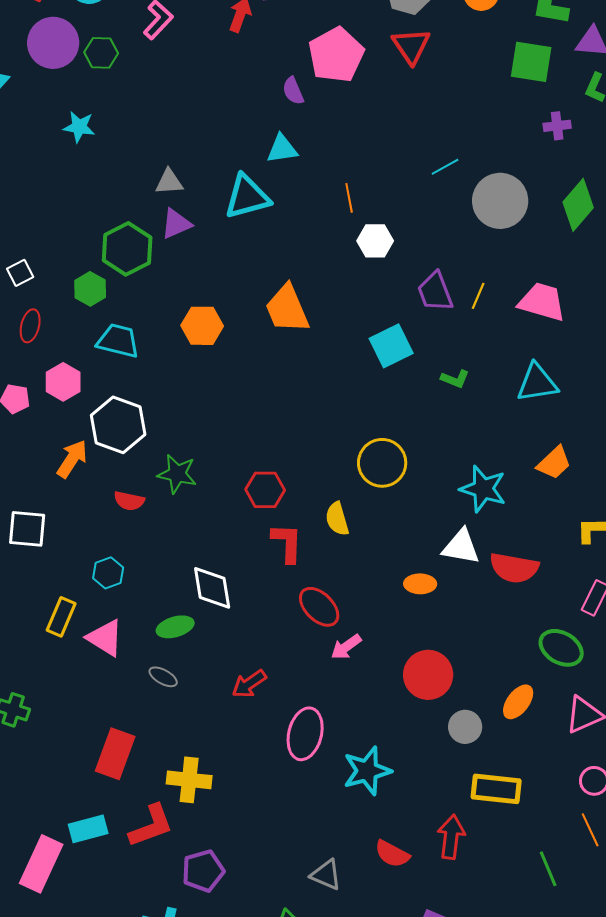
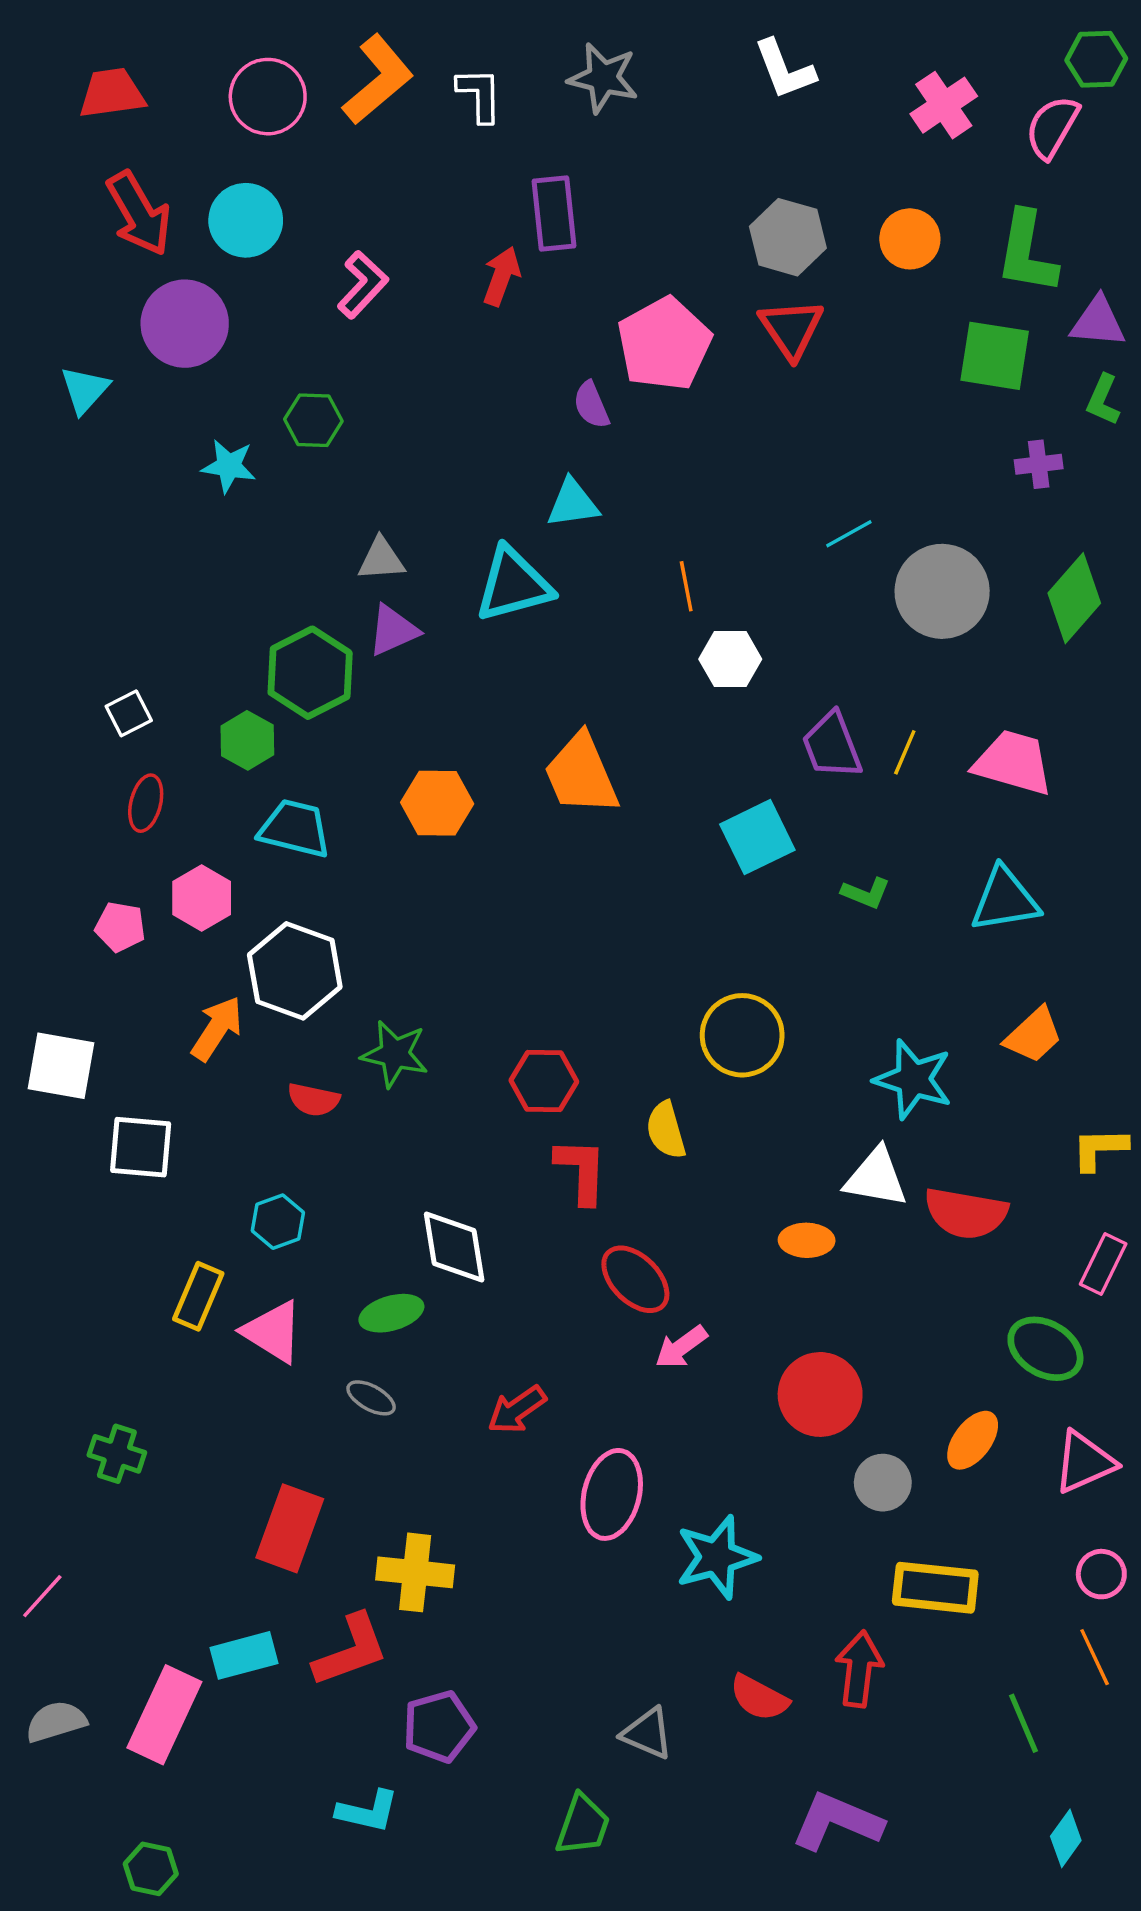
green hexagon: (101, 53) -> (313, 420), moved

